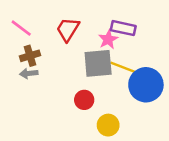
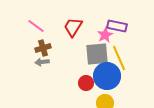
yellow line: (126, 68) -> (119, 58), turned 45
blue circle: (146, 85) -> (107, 76), moved

